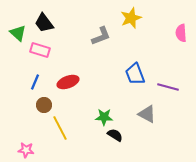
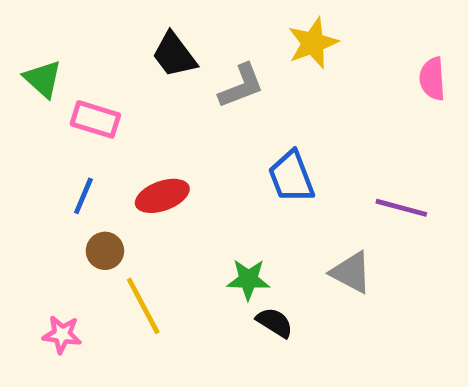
black trapezoid: (44, 23) -> (174, 55), moved
blue trapezoid: (135, 74) -> (291, 177), moved
pink star: (26, 150) -> (62, 334), moved

